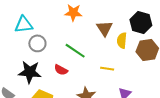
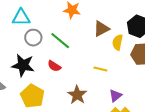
brown triangle: (104, 28) -> (101, 29), turned 30
green line: (75, 51) -> (60, 41), moved

